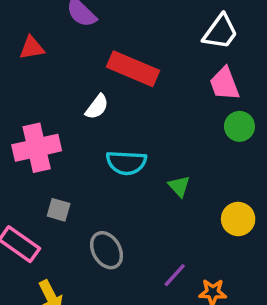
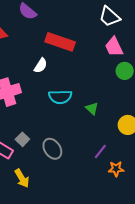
white trapezoid: (220, 32) -> (109, 17), turned 100
gray square: (59, 210) -> (22, 139), moved, turned 32
purple line: (175, 275) -> (100, 152), moved

